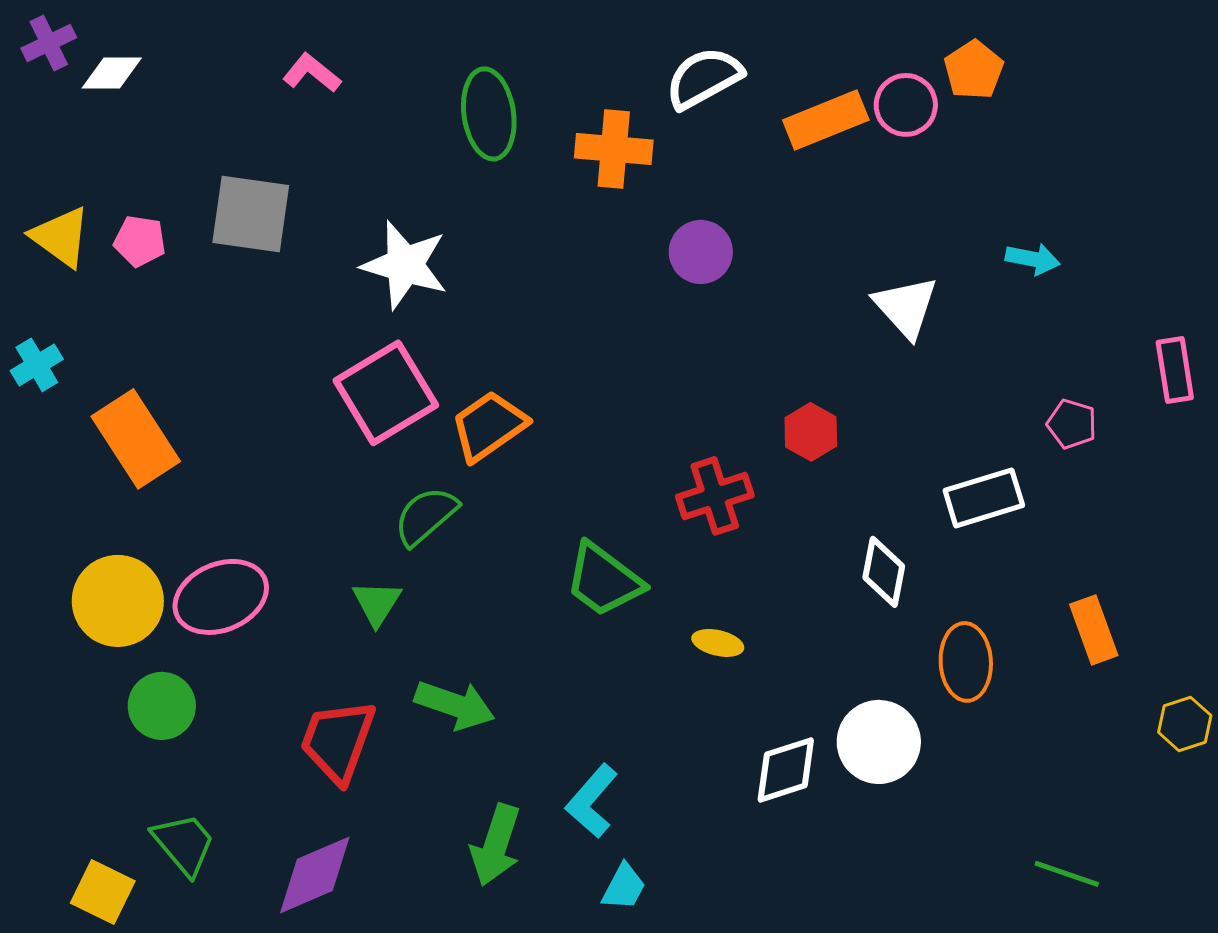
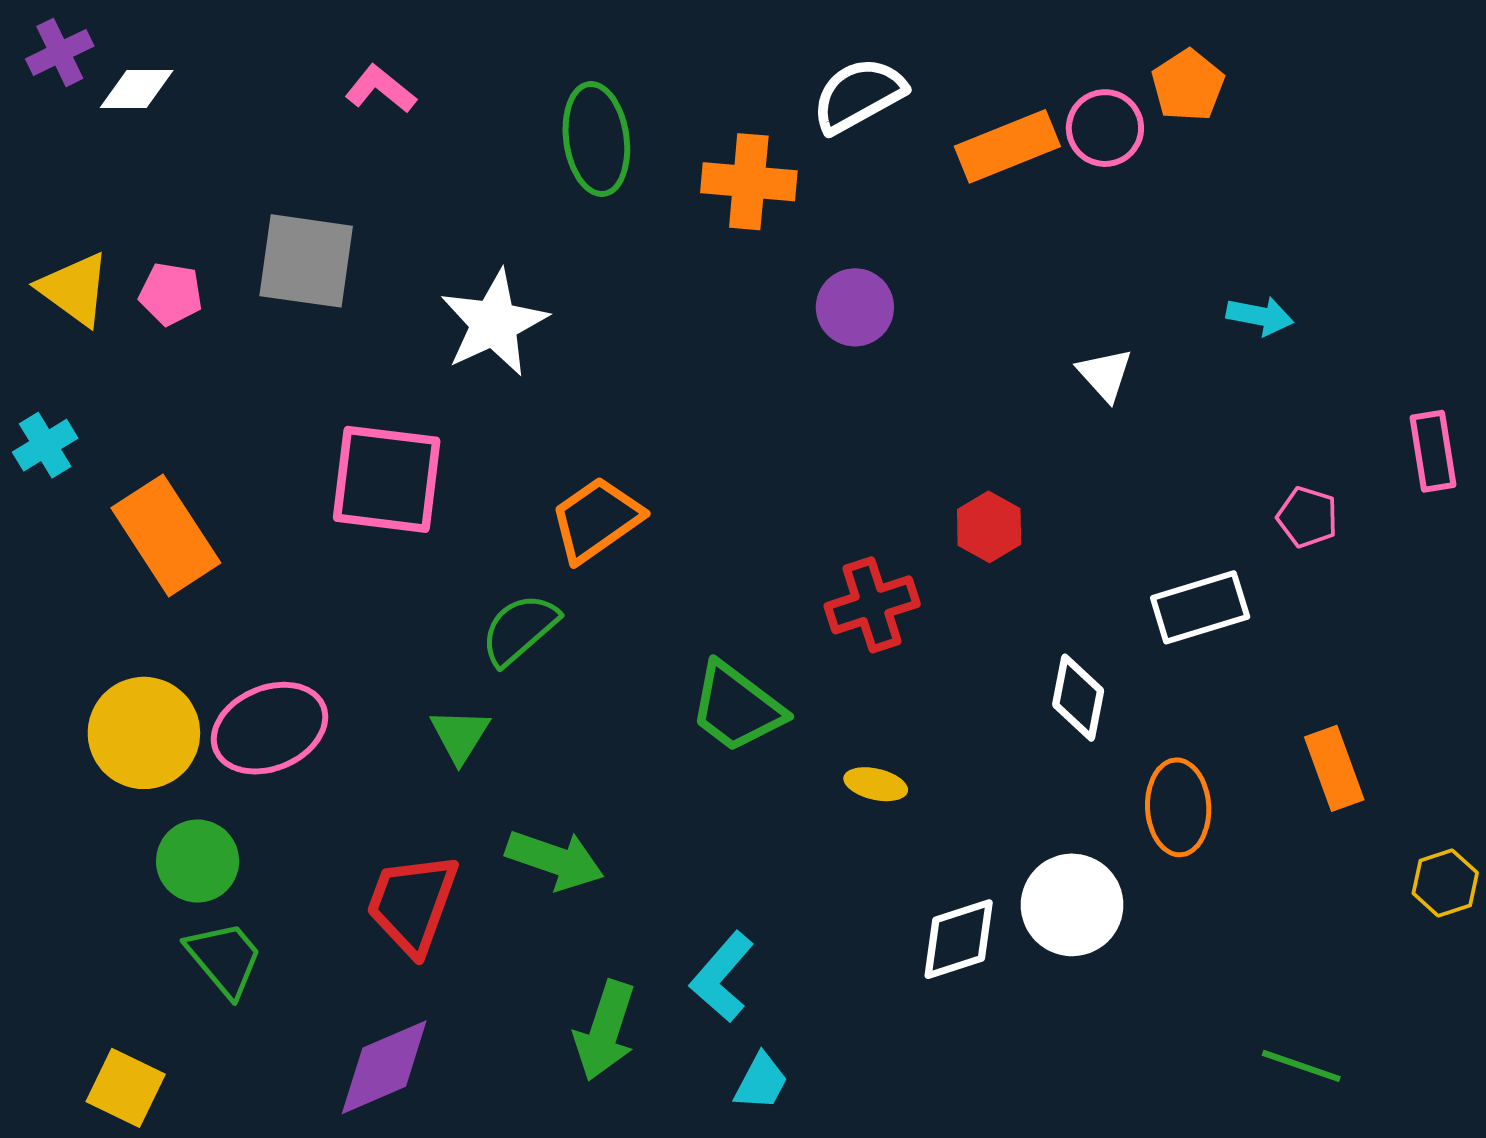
white star: (405, 265) -> (494, 323), turned 30
white triangle: (906, 307) -> (1105, 374), size x0.7
pink square: (386, 393) -> (387, 479), moved, turned 38
green trapezoid: (184, 844) -> (224, 959), moved

